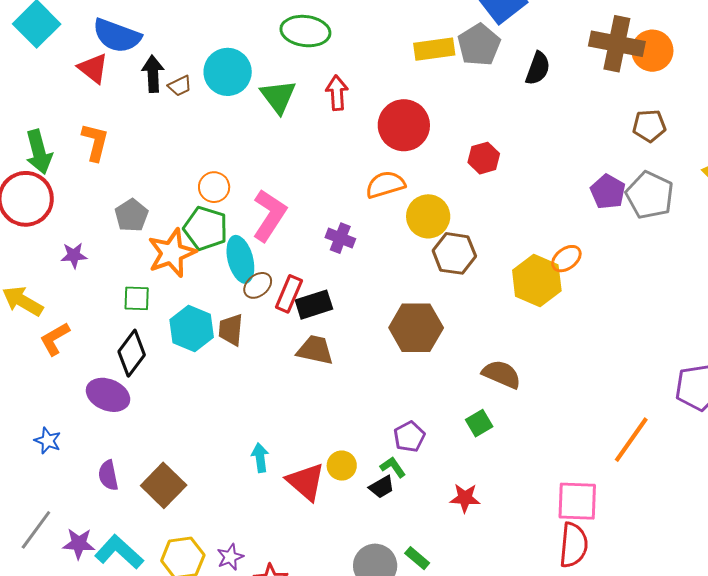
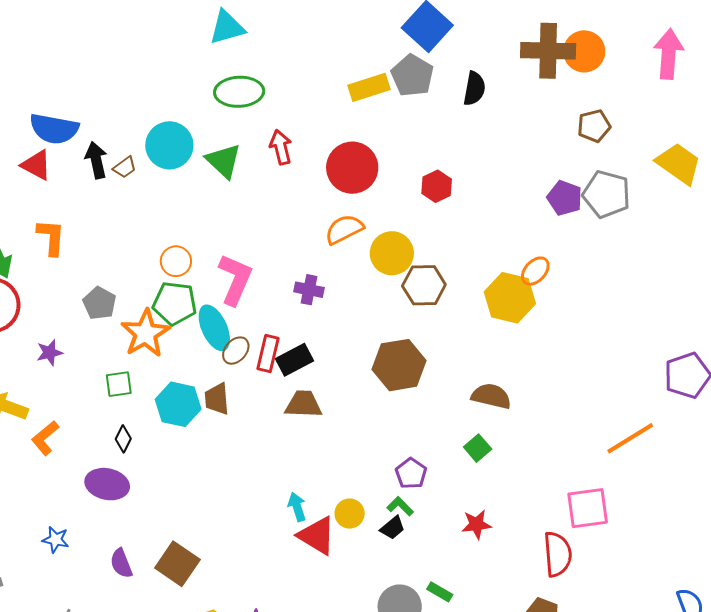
black diamond: (132, 353) -> (123, 439), size x0.6
orange line: (631, 440) -> (630, 438), turned 33
cyan arrow: (260, 458) -> (297, 507), moved
red semicircle: (573, 545) -> (558, 554), moved

